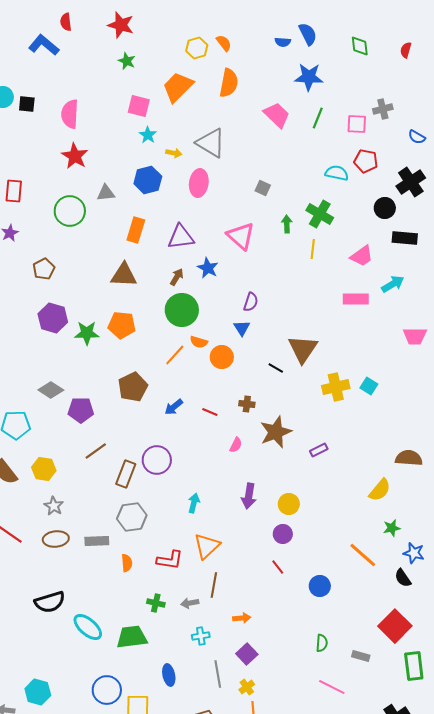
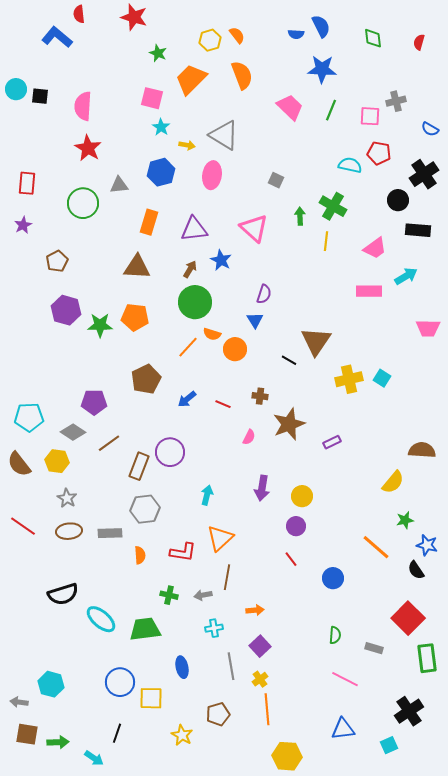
green star: (127, 61) -> (158, 53), moved
orange semicircle: (229, 83) -> (242, 75), turned -32
gray diamond: (51, 390) -> (73, 432), moved

